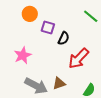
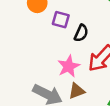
pink star: (23, 55) -> (69, 66), moved

